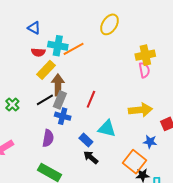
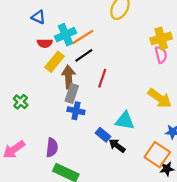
cyan cross: (58, 46) -> (66, 35), turned -30
red line: (91, 99) -> (102, 78), moved
black line: (45, 100) -> (84, 55), moved
yellow arrow: (140, 110) -> (160, 98), turned 45
purple semicircle: (48, 138) -> (52, 148), moved
black arrow: (91, 157) -> (117, 146), moved

